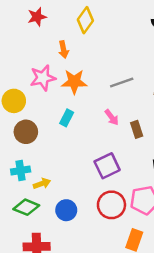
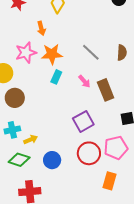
gray line: (122, 82) -> (91, 52), turned 66
cyan rectangle: (67, 118) -> (56, 77), moved
brown rectangle: (137, 129) -> (106, 90), size x1.5

